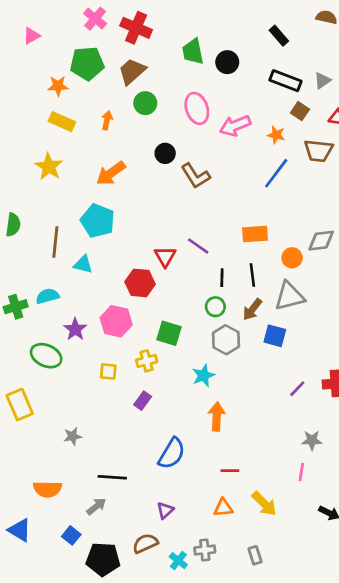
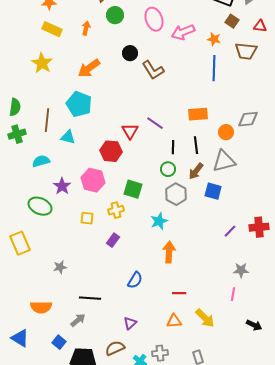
blue line: (276, 173) -> (214, 68), turned -35
green cross: (16, 307) -> (17, 134), moved
blue semicircle: (172, 453) -> (135, 280), size x0.7

